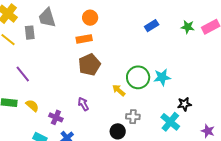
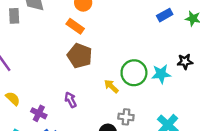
blue rectangle: (152, 26) -> (165, 15), moved
orange rectangle: (84, 39) -> (75, 26), turned 42
brown pentagon: (89, 65) -> (80, 56), turned -30
black star: (184, 104) -> (185, 62), moved

